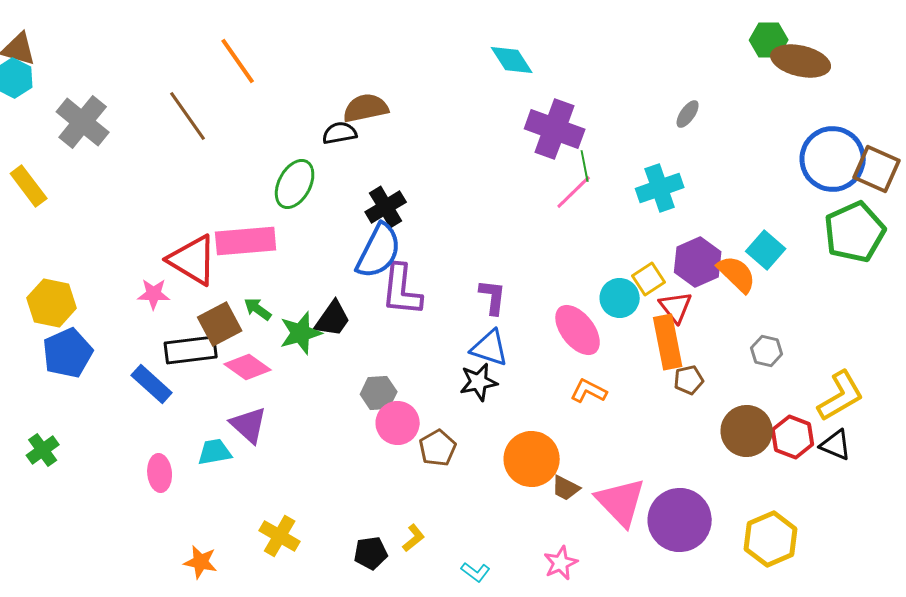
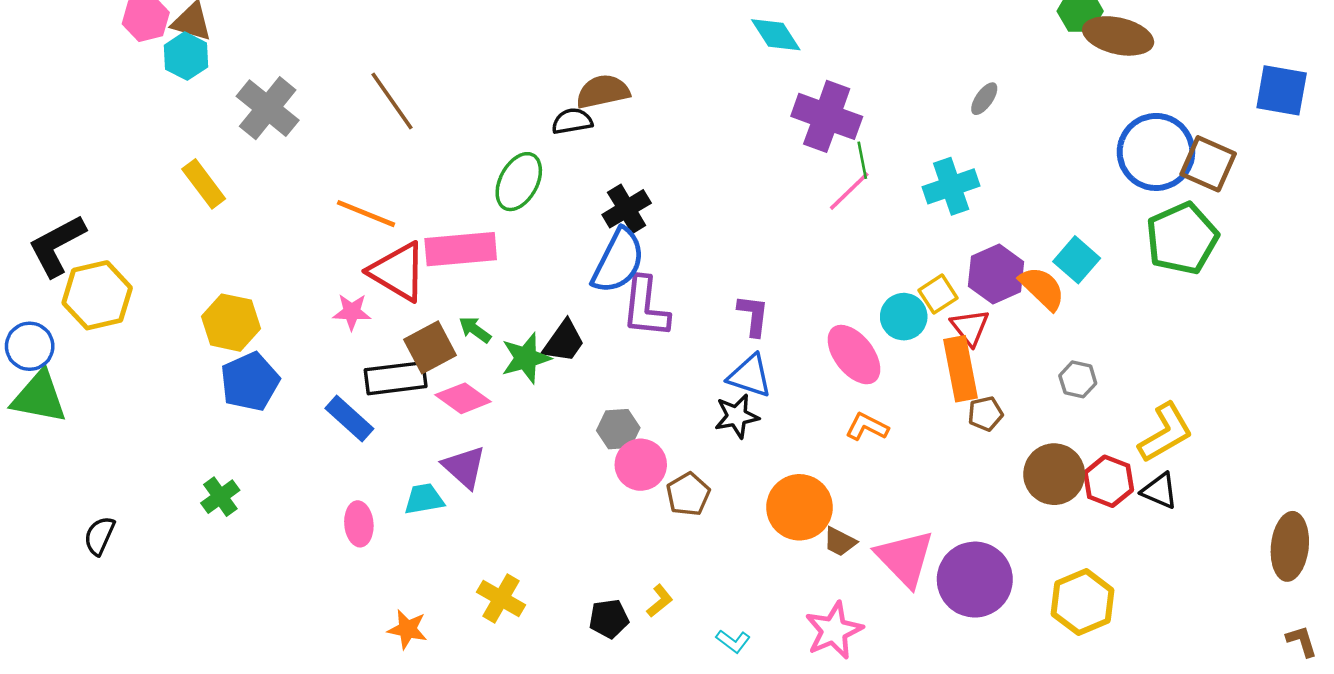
orange line: (238, 61) -> (366, 214), moved, turned -33
pink star: (561, 563) -> (834, 630), size x1.4

